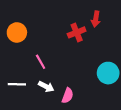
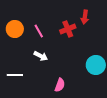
pink line: (41, 62) -> (39, 31), moved
white arrow: (46, 87) -> (41, 56), moved

